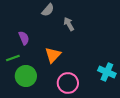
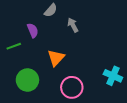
purple semicircle: (24, 38) -> (33, 30), moved
green line: (13, 58) -> (14, 46), moved

